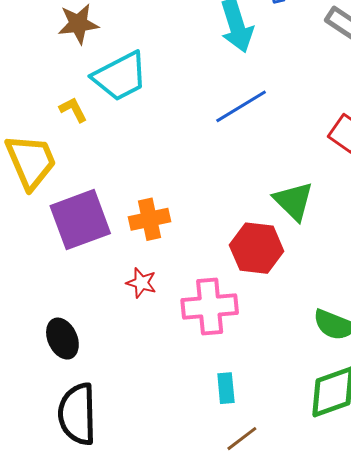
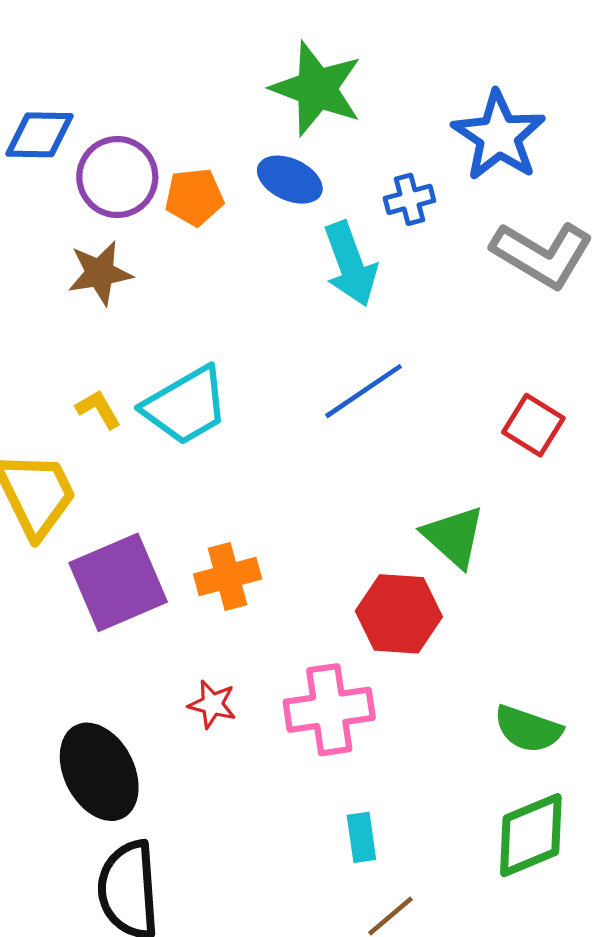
cyan trapezoid: (120, 76) -> (186, 406), moved
red star: (141, 283) -> (212, 704), moved
black ellipse: (62, 339) -> (99, 772), size x1.5

